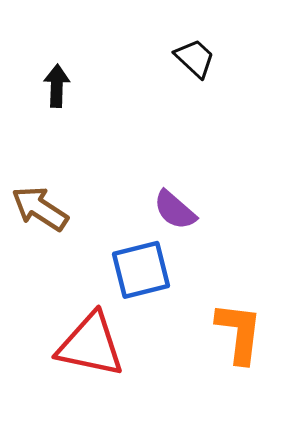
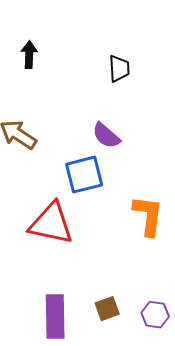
black trapezoid: (195, 58) -> (119, 69), moved, turned 44

